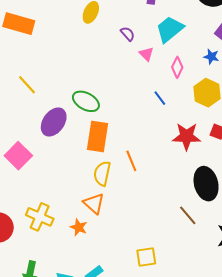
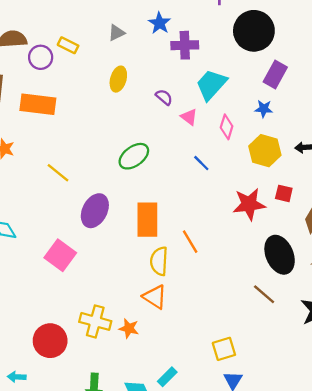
blue line: (160, 98) -> (201, 163), moved
green ellipse: (86, 101) -> (134, 156), moved, turned -56
orange star: (79, 227) -> (129, 328), moved

